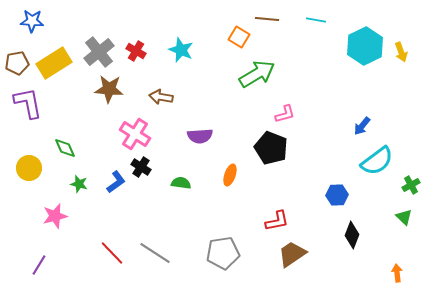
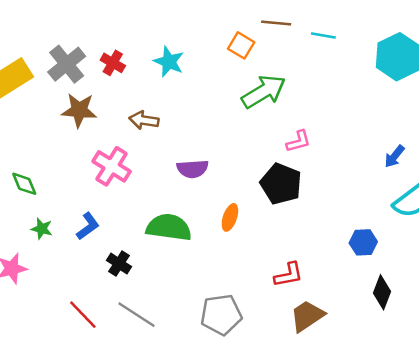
cyan line: (316, 20) -> (323, 35), moved
black cross: (141, 167) -> (119, 264), moved
green semicircle: (181, 183) -> (169, 227), size x1.8

